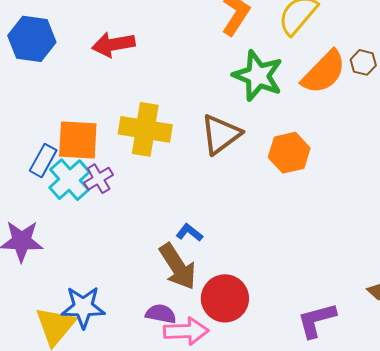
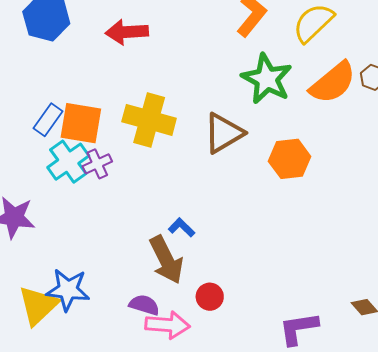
blue rectangle: (43, 160) -> (48, 120), moved
red circle: (225, 298) -> (210, 297), size x0.6

